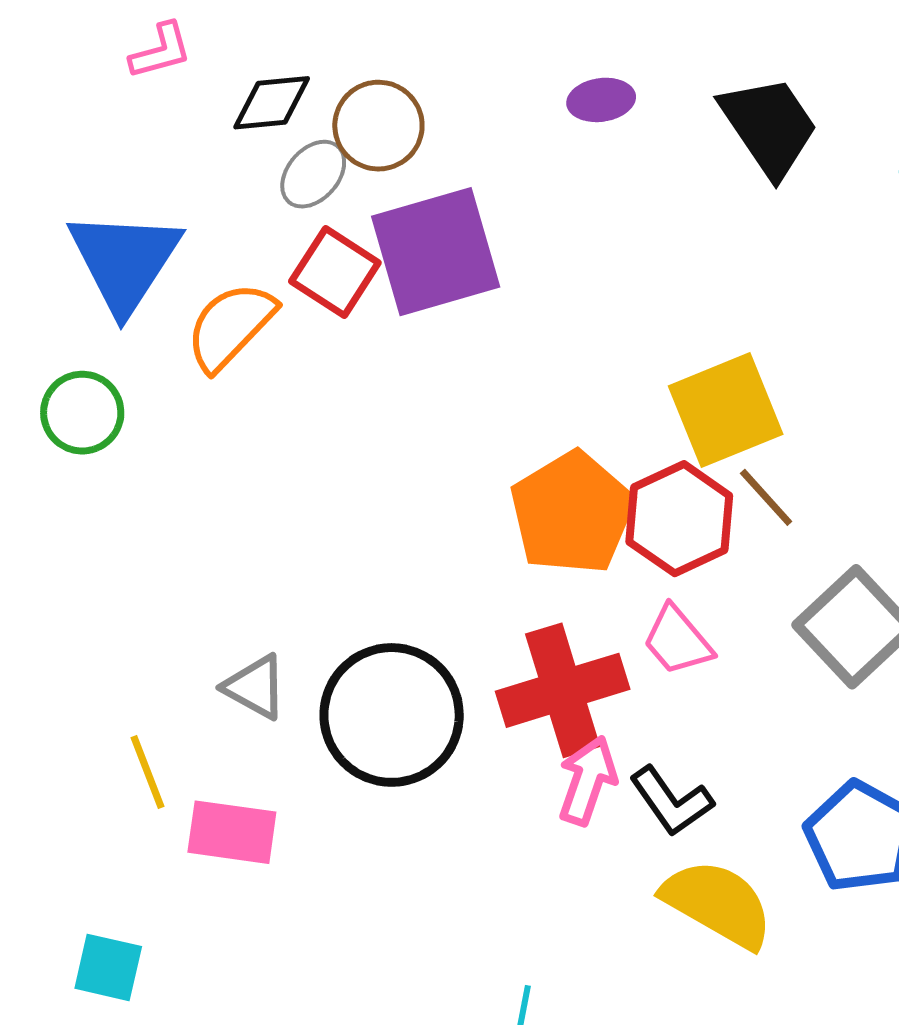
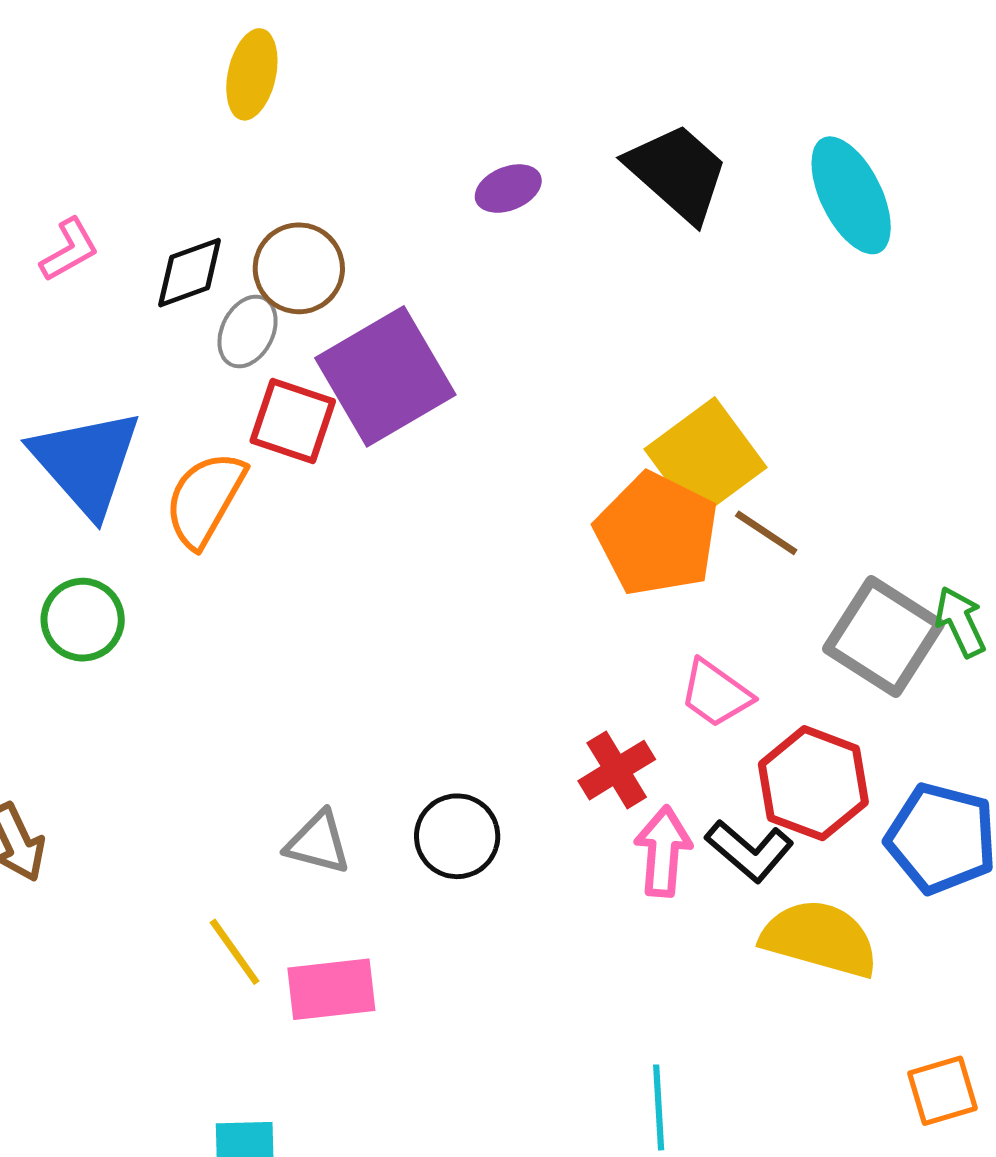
orange pentagon: (572, 513) -> (657, 534), moved
red hexagon: (679, 519) -> (813, 783), moved
red cross: (563, 690) -> (617, 770), size x0.6
black circle: (392, 715) -> (457, 836), size x0.6

